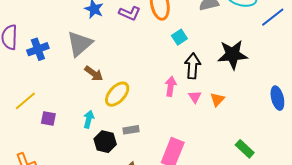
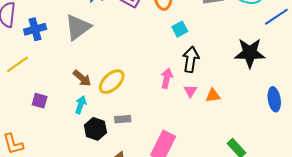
black star: (233, 55) -> (250, 53), moved
brown arrow: (94, 73) -> (82, 78), moved
orange triangle: (217, 99) -> (213, 96), turned 35
yellow line: (25, 101) -> (17, 64), moved

